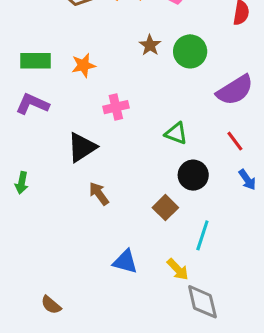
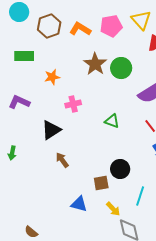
brown star: (150, 45) -> (95, 64), size x1.6
green rectangle: (36, 61) -> (24, 56), moved
black circle: (193, 175) -> (120, 169), moved
brown square: (165, 208) -> (101, 183), moved, turned 35
cyan line: (202, 235) -> (140, 196), moved

